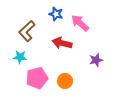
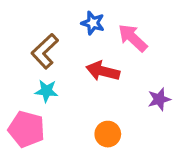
cyan star: (20, 57) -> (46, 91), moved
pink pentagon: (37, 78) -> (27, 129), moved, turned 30

